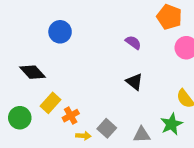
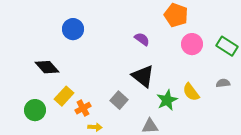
black triangle: (134, 82) -> (143, 76), size x1.4
green star: (171, 124) -> (167, 100), moved
gray square: (107, 128) -> (119, 100), moved

